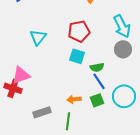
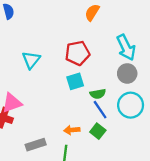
cyan square: (77, 56) -> (75, 81), turned -35
cyan circle: (124, 96) -> (131, 105), moved
green square: (97, 100) -> (98, 131), turned -32

